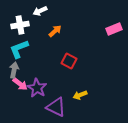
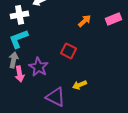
orange arrow: (55, 31) -> (85, 21), moved
pink arrow: (20, 84) -> (20, 74), turned 42
purple star: (37, 88) -> (39, 67), moved

